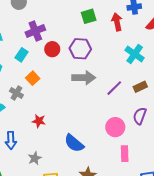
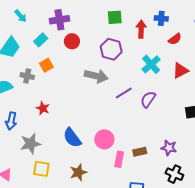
purple hexagon: (80, 49) -> (111, 49), moved
brown rectangle: (140, 87) -> (140, 152), moved
gray cross: (16, 93) -> (27, 76), turned -32
purple semicircle: (140, 116) -> (148, 99), moved
pink circle: (115, 127) -> (104, 139), moved
gray star: (35, 158) -> (31, 144), size x1.5

